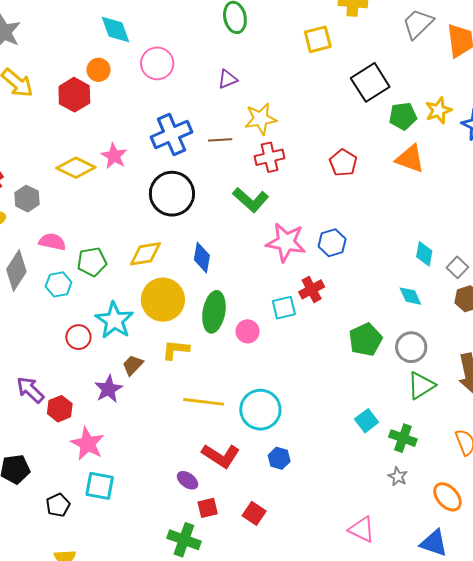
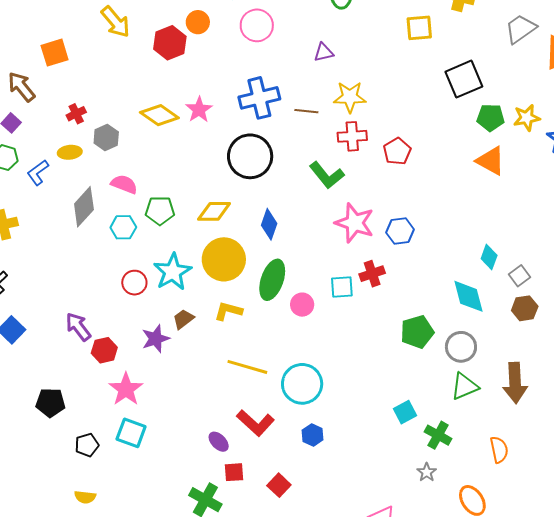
red pentagon: (343, 163) -> (397, 151), moved
cyan diamond: (410, 296) -> (469, 296), size x1.5

